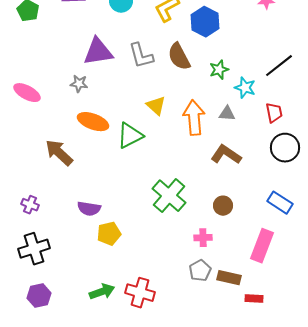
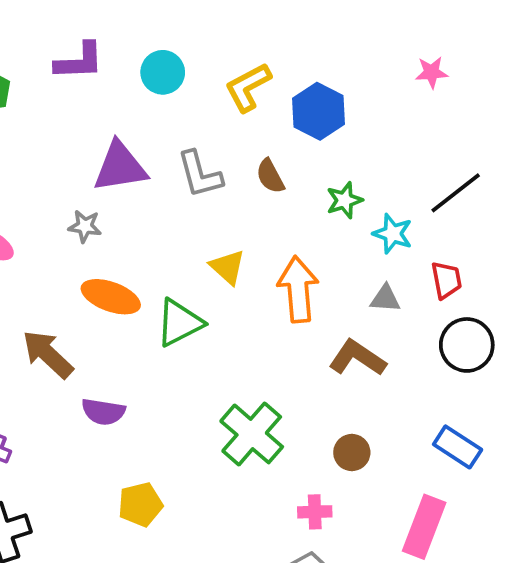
brown semicircle: (179, 57) -> (270, 176), size x0.7
gray triangle: (227, 114) -> (385, 299), moved
purple semicircle: (89, 209) -> (103, 412), moved

